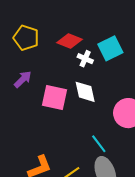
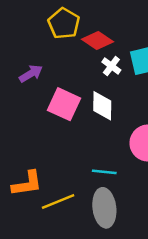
yellow pentagon: (26, 38) -> (64, 23), moved
cyan line: (99, 144) -> (104, 172), turned -60

